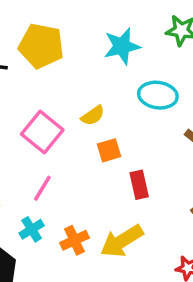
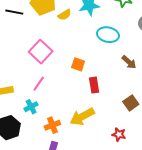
yellow semicircle: (93, 116) -> (64, 15), moved
orange square: (109, 150) -> (78, 64), turned 32
orange cross: (74, 240) -> (52, 125), moved

